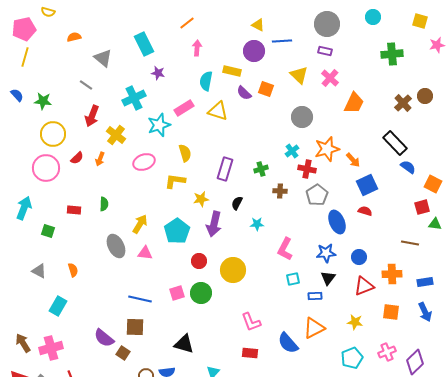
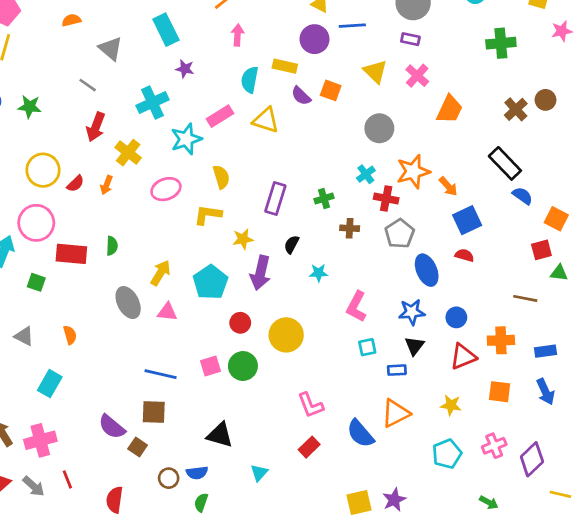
yellow circle: (53, 134) -> (43, 170), moved
pink circle: (46, 168) -> (36, 223), moved
red rectangle: (74, 210) -> (71, 254), size x1.6
red rectangle: (250, 353) -> (309, 447), turned -49

